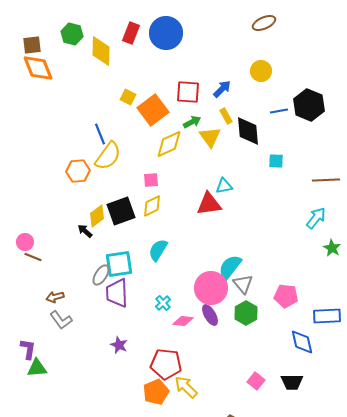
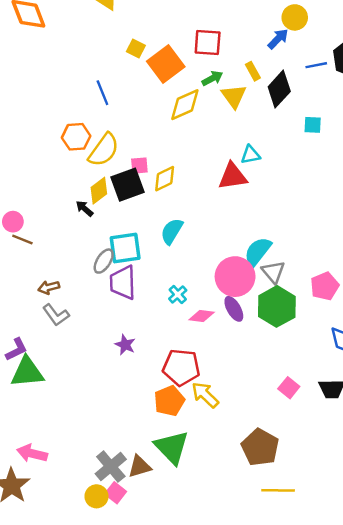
blue arrow: (222, 89) -> (278, 39), moved
black diamond: (248, 131) -> (279, 89), turned 48
yellow semicircle: (108, 156) -> (104, 150), moved
pink square: (151, 180) -> (139, 166), moved
pink pentagon: (286, 296) -> (325, 286), turned -30
green hexagon: (246, 313) -> (277, 306), size x1.4
purple L-shape: (28, 349) -> (16, 349), turned 55
green triangle: (37, 368) -> (27, 372), size x1.4

